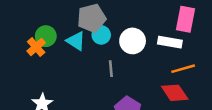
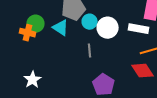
cyan circle: (101, 35) -> (90, 22), moved
orange cross: (36, 47) -> (28, 33), turned -35

